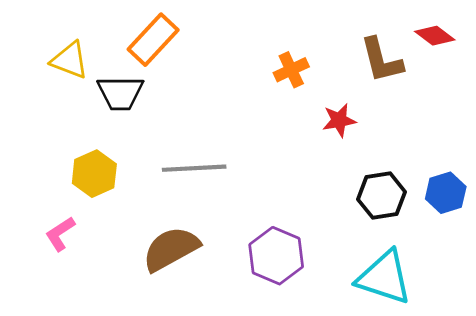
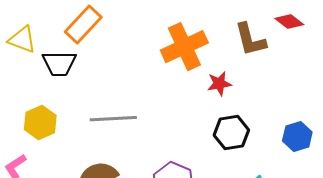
orange cross: (291, 70) -> (184, 47), size x1.8
black hexagon: (381, 196) -> (231, 133), moved

